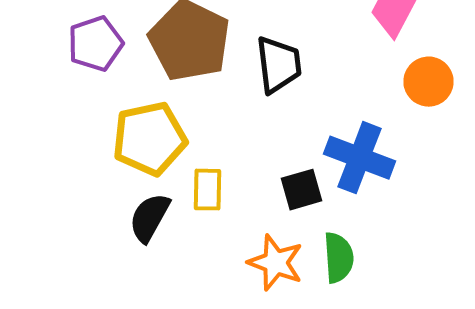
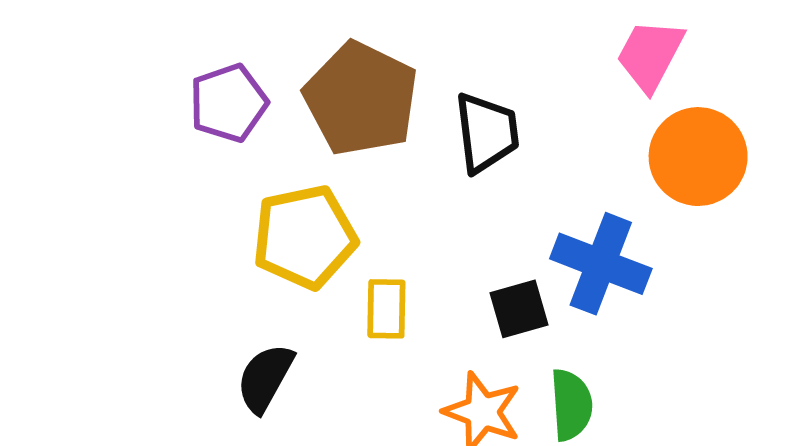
orange circle: (428, 82) -> (698, 157), size x1.4
black semicircle: (150, 218) -> (265, 378), moved

